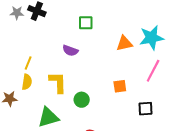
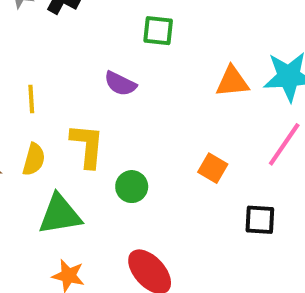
yellow line: (28, 63) -> (31, 99), turned -32
yellow semicircle: (27, 82) -> (34, 159), moved
orange square: (120, 86) -> (213, 168), turned 32

